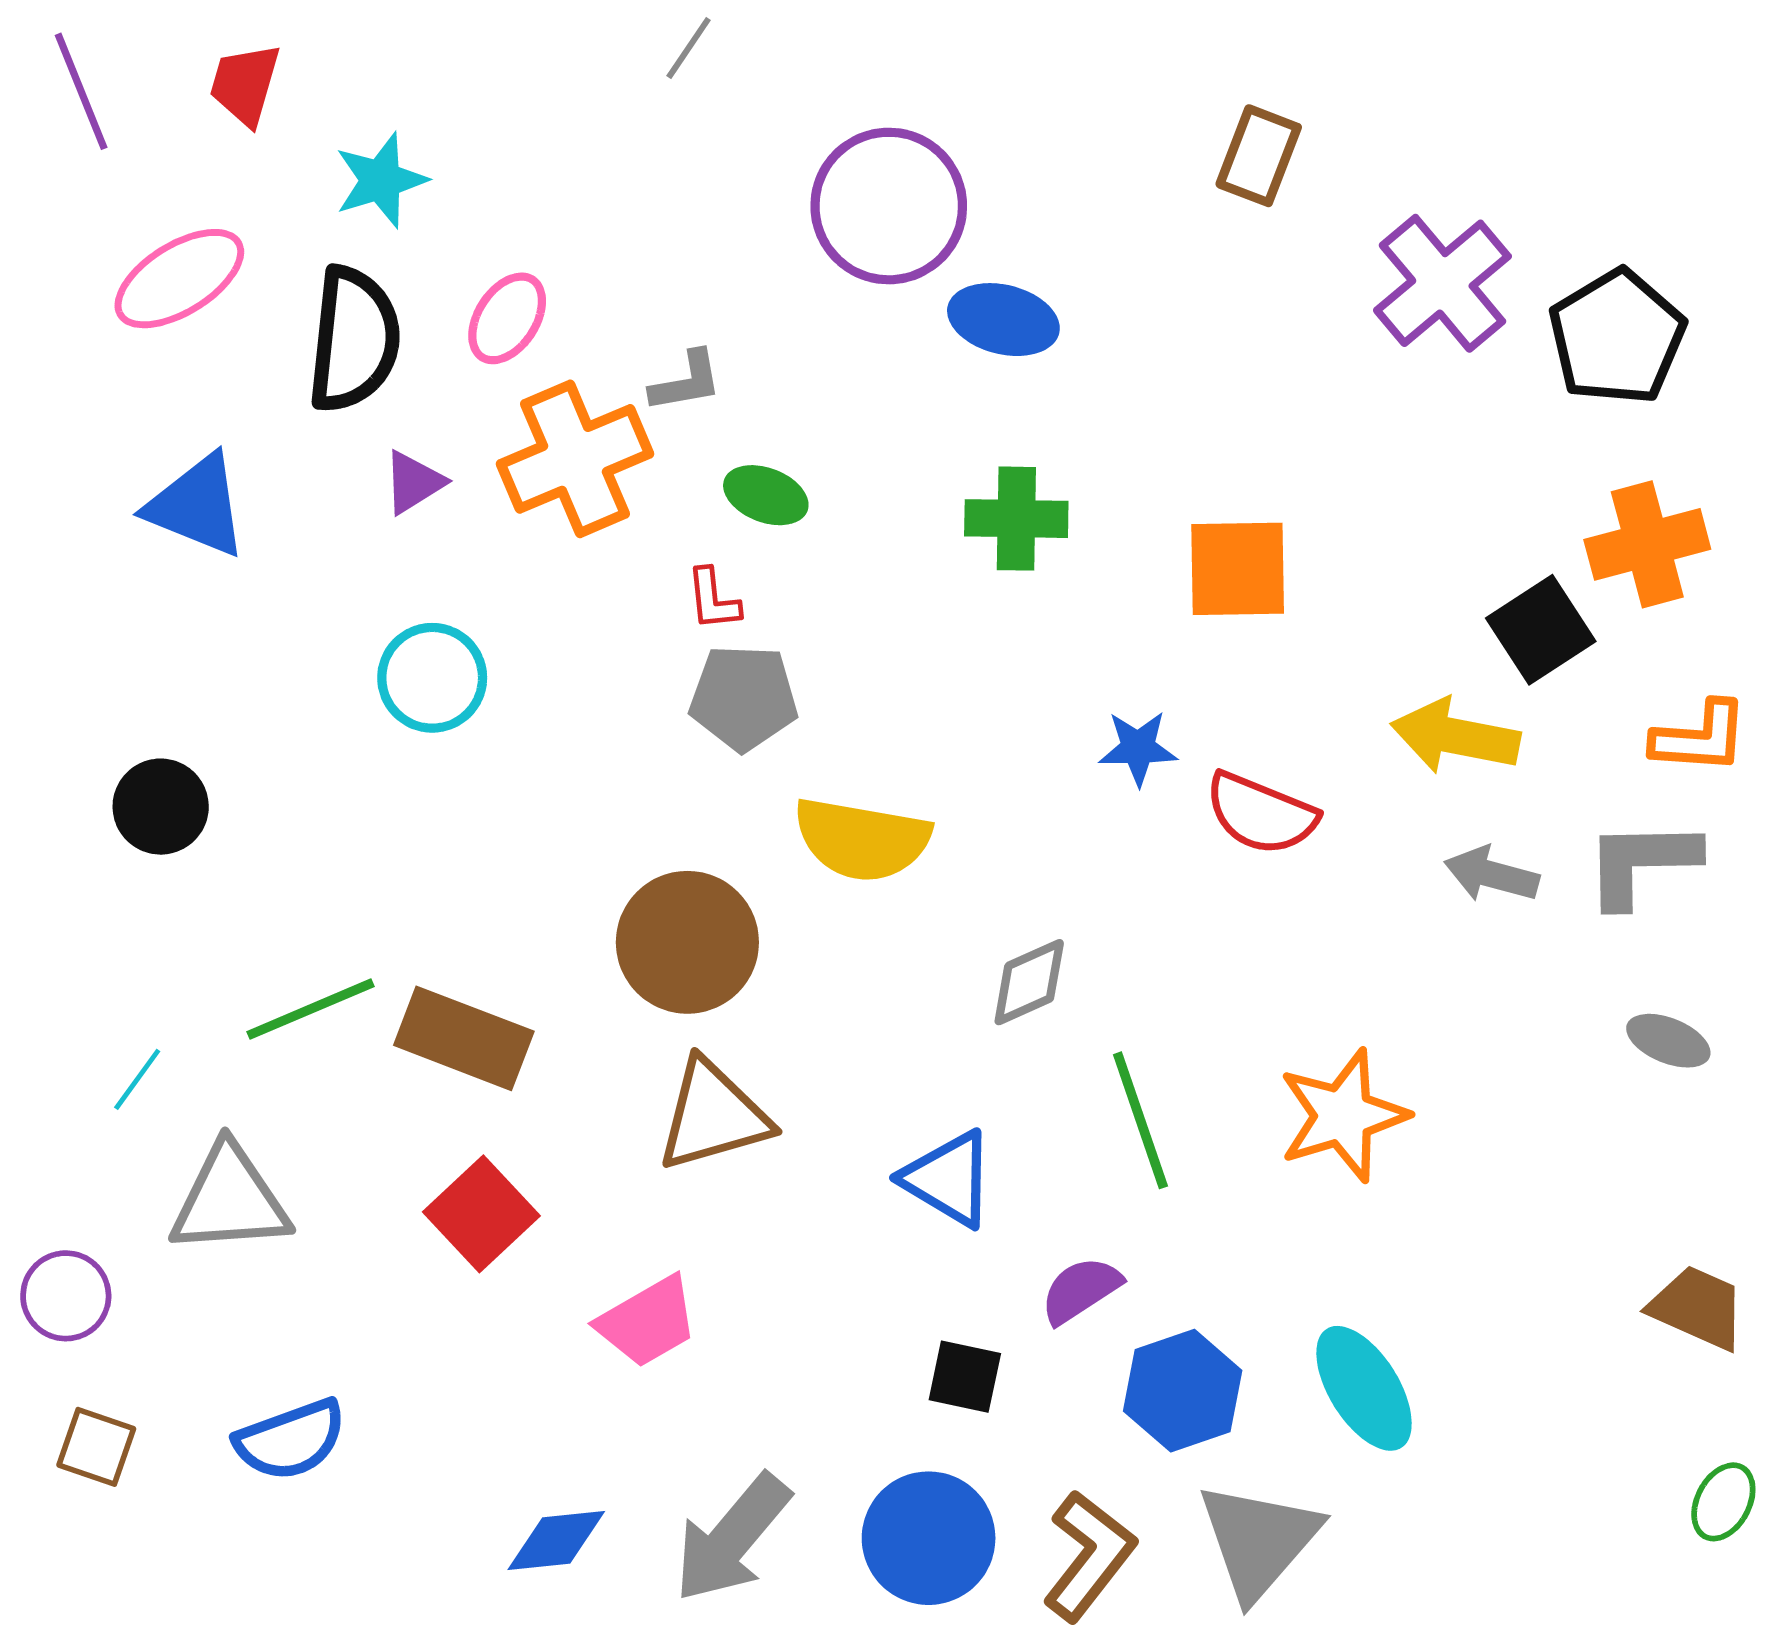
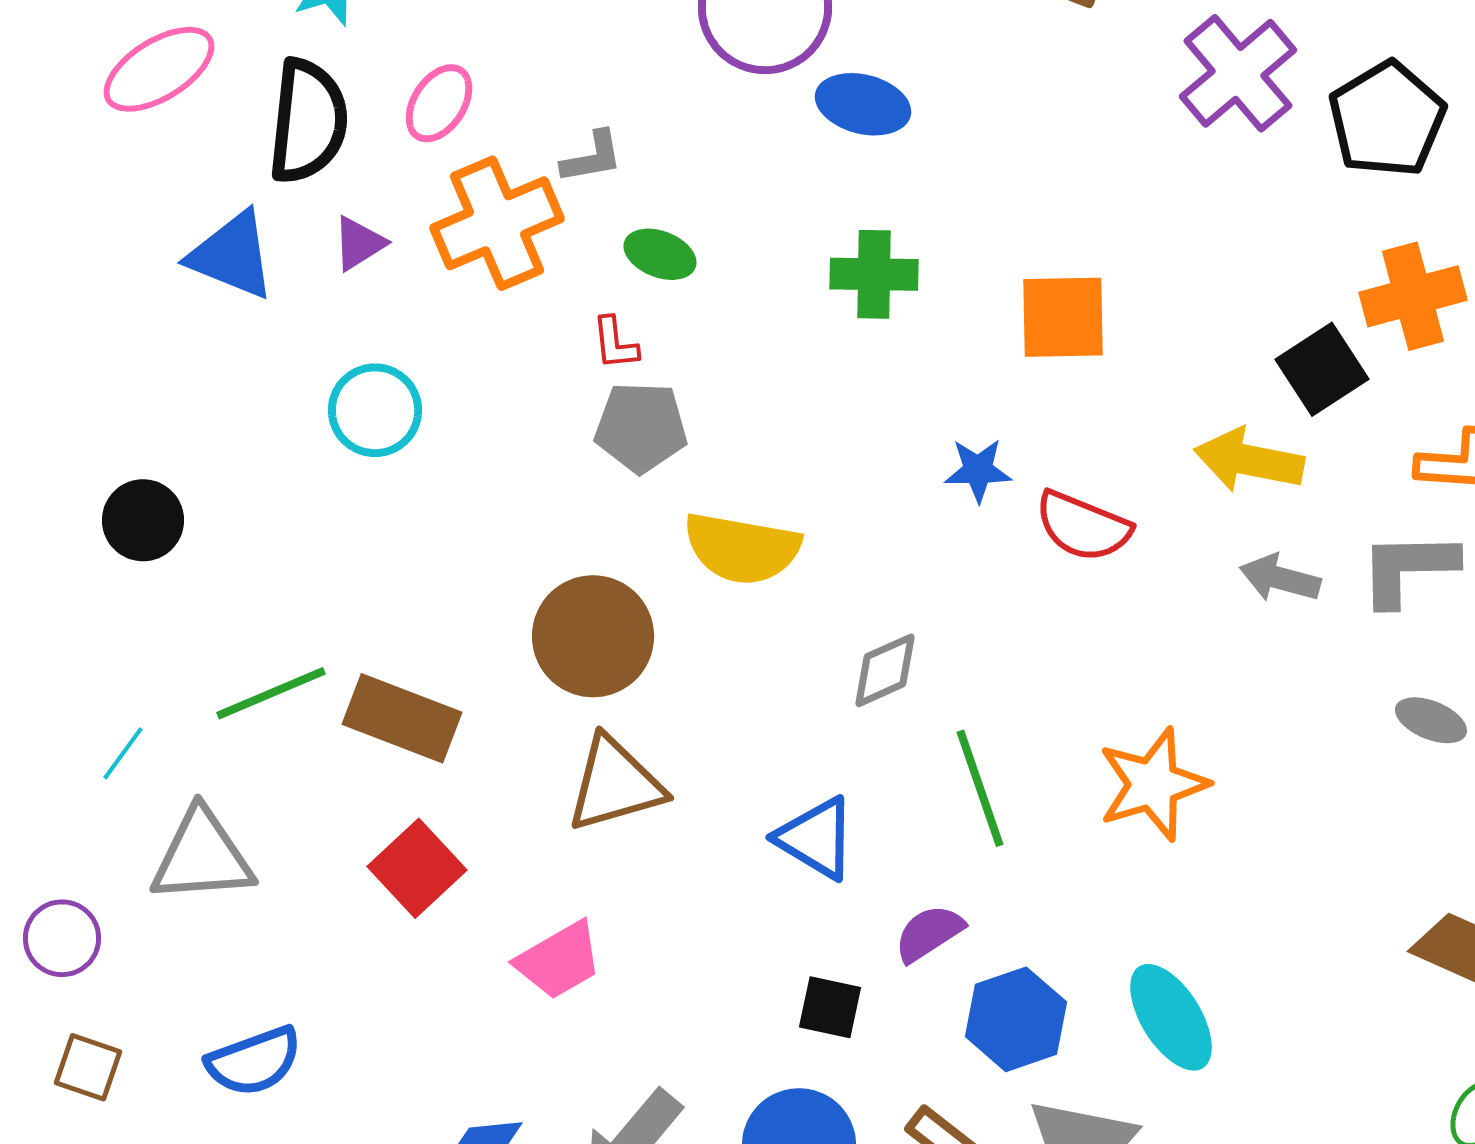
blue triangle: (197, 506) -> (232, 255), moved

